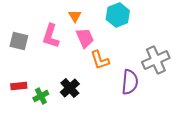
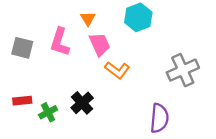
orange L-shape: (100, 60) -> (117, 70), turned -35
purple semicircle: (130, 82) -> (159, 118), moved

